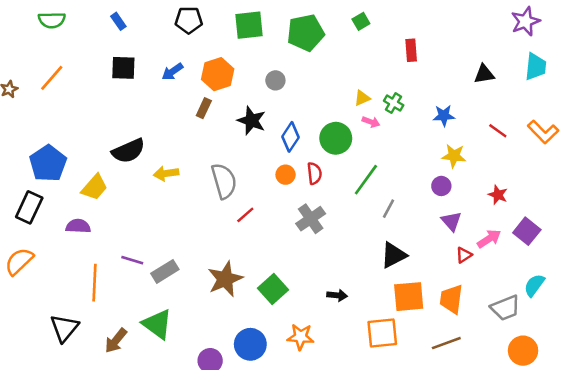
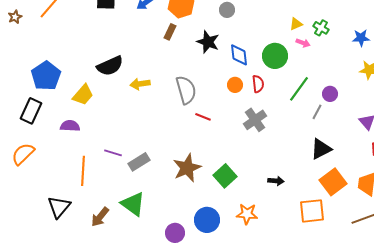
blue diamond: (291, 137) -> (239, 55), turned -40
purple circle: (441, 186) -> (330, 94), moved
red line: (245, 215) -> (203, 117), turned 63
orange square: (409, 297) -> (333, 182), turned -32

